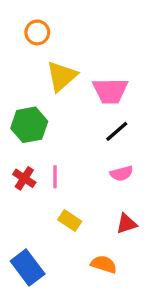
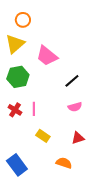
yellow triangle: (62, 76) -> (15, 44), moved
pink trapezoid: (110, 91) -> (47, 56), moved, turned 40

